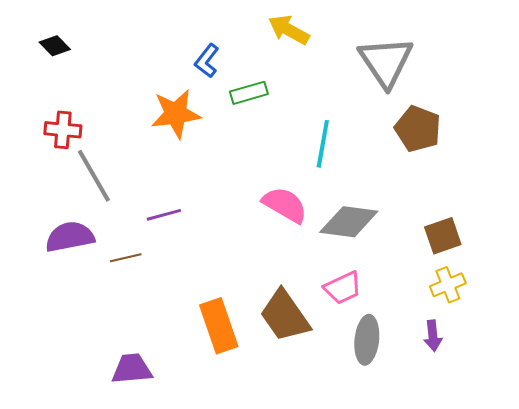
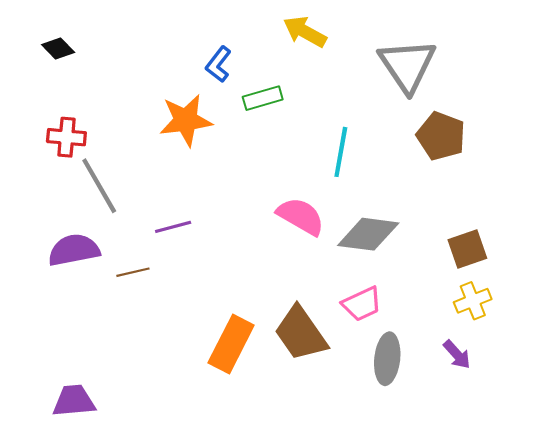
orange rectangle: (219, 326) -> (231, 344), turned 46
purple arrow: (433, 336) -> (457, 355), turned -36
purple trapezoid: (132, 369) -> (74, 401), moved

